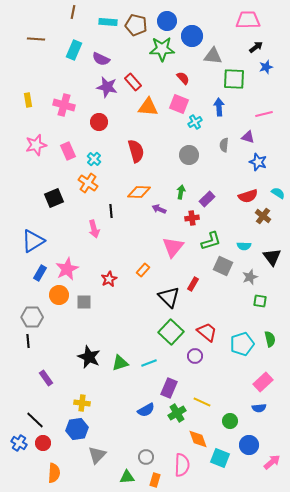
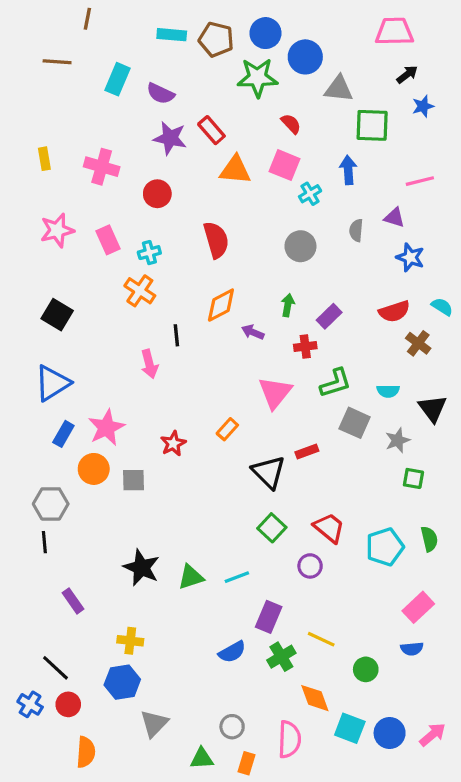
brown line: (73, 12) -> (87, 19), moved
cyan cross: (94, 159) -> (149, 253), turned 32
orange diamond: (139, 192) -> (221, 305), turned -30
black square: (54, 198) -> (57, 315), moved, turned -36
red rectangle: (193, 284) -> (307, 451), turned 40
green square: (171, 332) -> (272, 528), size x0.7
blue circle: (249, 445) -> (390, 733), moved

